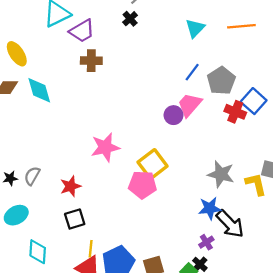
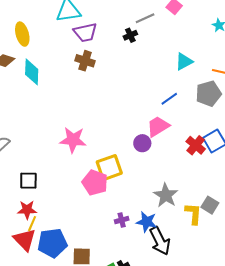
gray pentagon: (221, 81) -> (208, 94), moved
purple circle: (174, 115) -> (142, 143), moved
red star: (70, 186) -> (27, 210), moved
black square: (75, 219) -> (28, 181), moved
purple cross: (206, 242) -> (122, 220), moved

